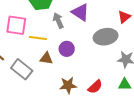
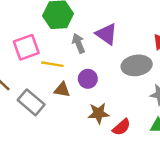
pink square: (16, 25) -> (26, 47), turned -30
brown star: (68, 85) -> (99, 113), moved

